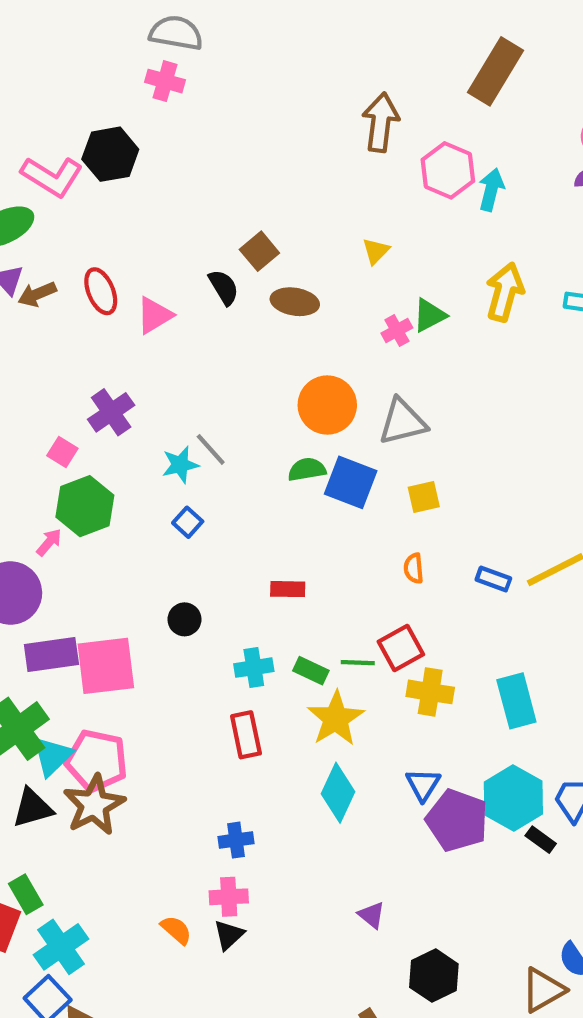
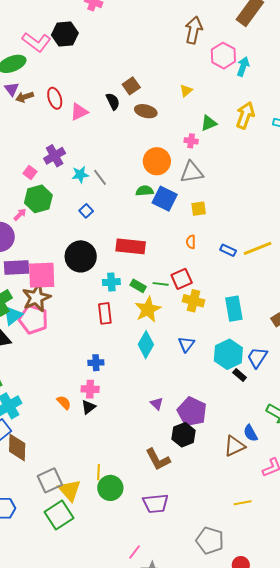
pink cross: (397, 330) -> (191, 141), moved, turned 32
cyan star: (180, 465) -> (80, 175), moved
red rectangle: (288, 589) -> (131, 246), size x1.8
black circle: (185, 619) -> (81, 256), size x2.0
brown star: (94, 805) -> (36, 298), moved
purple pentagon: (457, 820) -> (192, 412), moved

